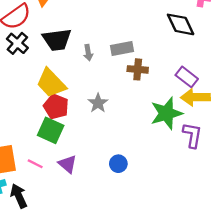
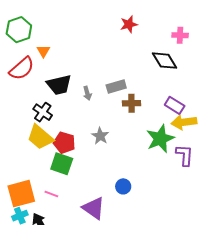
black cross: (17, 43) -> (43, 112), moved
yellow trapezoid: (51, 83) -> (40, 137), moved
purple triangle: (68, 164) -> (94, 208), moved, size x1.4

